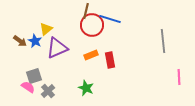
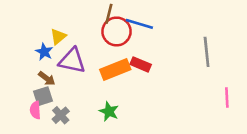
brown arrow: (20, 41) -> (47, 78), moved
purple triangle: (57, 48) -> (72, 61), turned 35
orange rectangle: (91, 55) -> (115, 70), size x1.6
red rectangle: (110, 60) -> (141, 64), moved, turned -56
pink semicircle: (28, 87) -> (35, 110), turned -128

